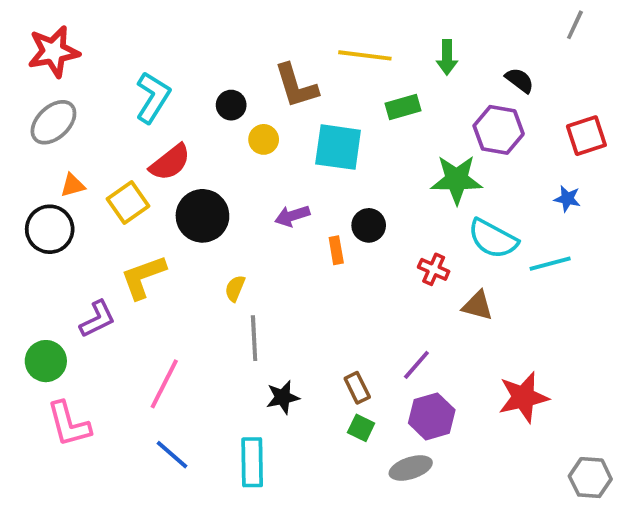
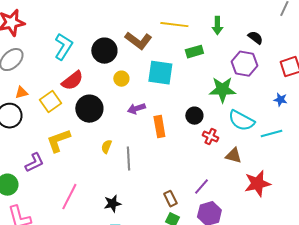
brown L-shape: (296, 86) -> (138, 41), turned -36
black circle: (231, 105) -> (104, 51), size x1.6
yellow circle: (264, 139) -> (121, 79), moved
black circle: (369, 225) -> (194, 116), moved
orange rectangle: (336, 250) -> (159, 127), size x1.5
gray line: (254, 338) -> (128, 159), moved
black star: (283, 397) -> (112, 204), moved
red star: (523, 397) -> (257, 184), moved

